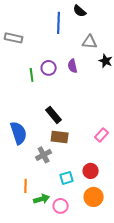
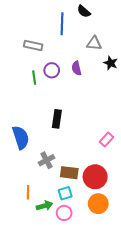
gray rectangle: (14, 38) -> (33, 45), moved
black rectangle: (54, 115) -> (57, 119), turned 48
brown rectangle: (60, 137) -> (69, 173), moved
red circle: (91, 171) -> (95, 177), size x1.5
cyan square: (67, 178) -> (65, 193), moved

